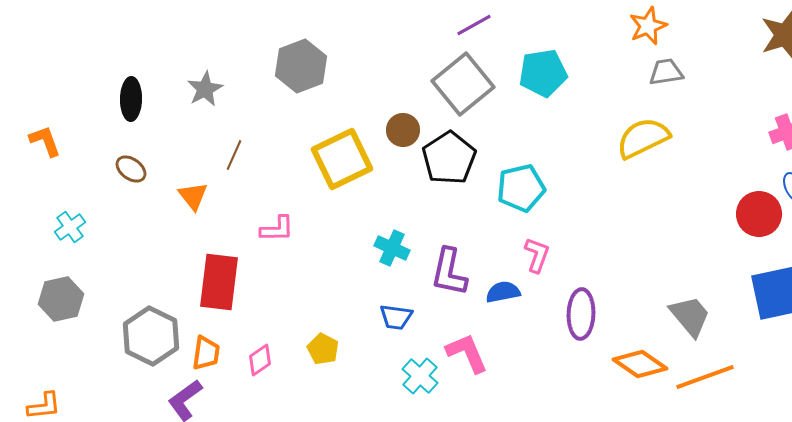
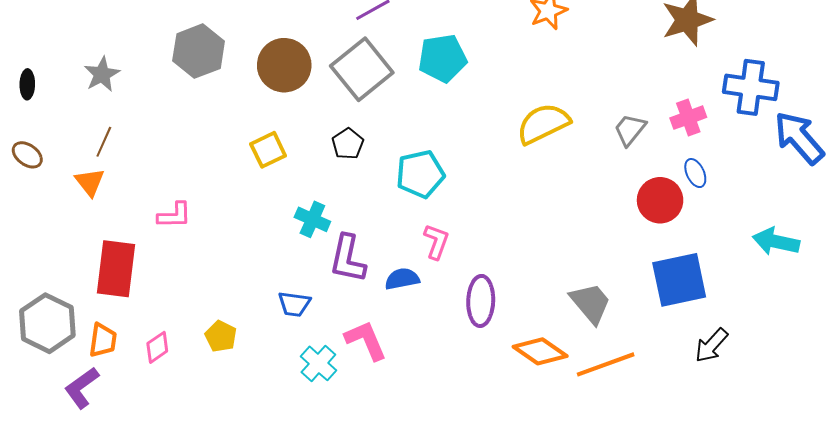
gray trapezoid: (666, 72) -> (630, 130), moved, turned -42
black ellipse: (131, 99) -> (27, 84), size x0.7
brown circle: (403, 130) -> (284, 65), moved, size x1.6
brown line: (234, 155) -> (104, 142), moved
black pentagon: (449, 158) -> (348, 144), size x0.6
yellow square: (342, 159) -> (268, 150), moved, size x0.6
cyan cross: (392, 248) -> (312, 219), moved

